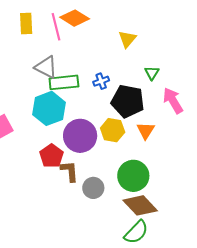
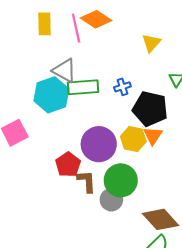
cyan hexagon: (49, 108) -> (51, 95), moved
orange triangle: (146, 131) -> (153, 136), moved
green circle: (133, 176) -> (121, 180), moved

